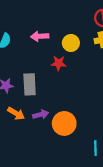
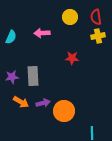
yellow circle: (71, 43) -> (70, 17), moved
red star: (59, 63) -> (72, 58), moved

